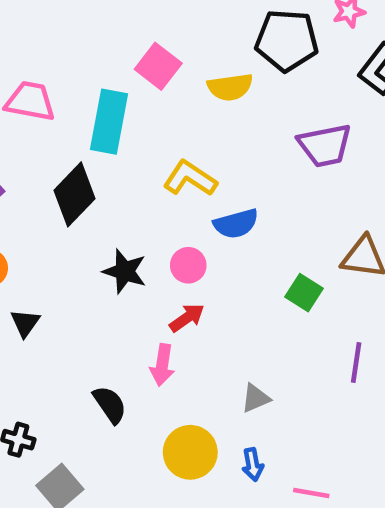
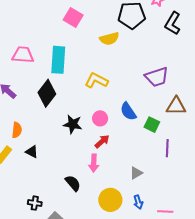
pink square: (158, 66) -> (73, 18), moved
purple trapezoid: (325, 145) -> (157, 77), moved
blue semicircle: (236, 224) -> (128, 111), moved, turned 78
black triangle: (25, 323) -> (32, 152), turned -32
purple line: (356, 363) -> (167, 148), moved

